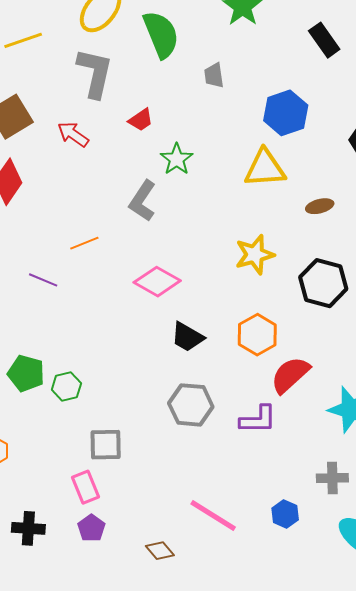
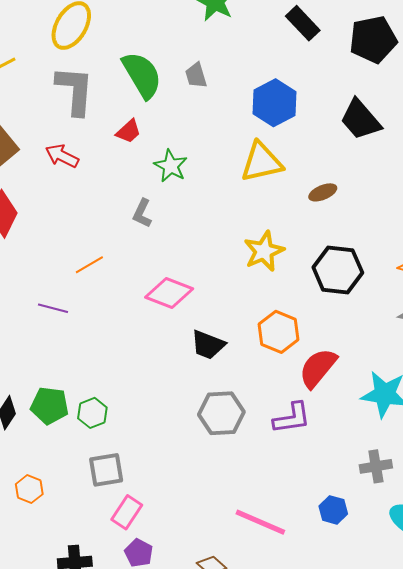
green semicircle: (161, 34) -> (142, 75), moved
gray L-shape: (143, 201) -> (142, 213), size x0.7
gray square: (106, 445) -> (106, 470), moved
pink rectangle: (86, 487) -> (127, 512), turned 64

